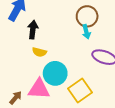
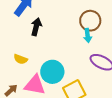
yellow semicircle: (39, 52) -> (21, 59), moved

